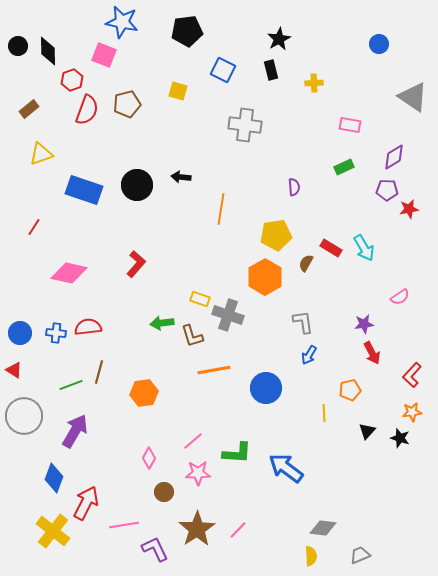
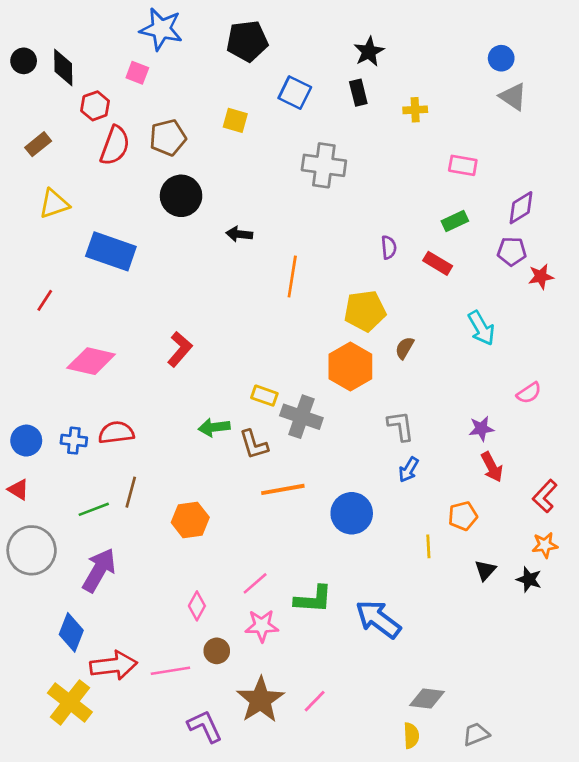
pink square: (104, 55) -> (137, 73), size x0.7
gray triangle: (413, 97) -> (513, 97), moved, size x0.7
black circle: (137, 185) -> (181, 196), moved
red rectangle: (331, 248) -> (438, 263), moved
red arrow: (86, 503) -> (114, 665), turned 56
pink line: (124, 525) -> (170, 671), moved

